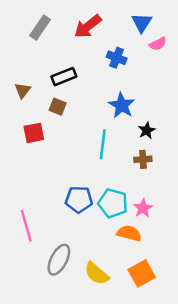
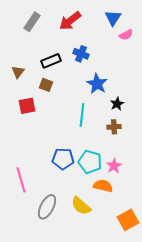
blue cross: (117, 58) -> (81, 54), moved
yellow semicircle: (97, 273) -> (81, 206), moved
orange square: (142, 273) -> (128, 220), moved

